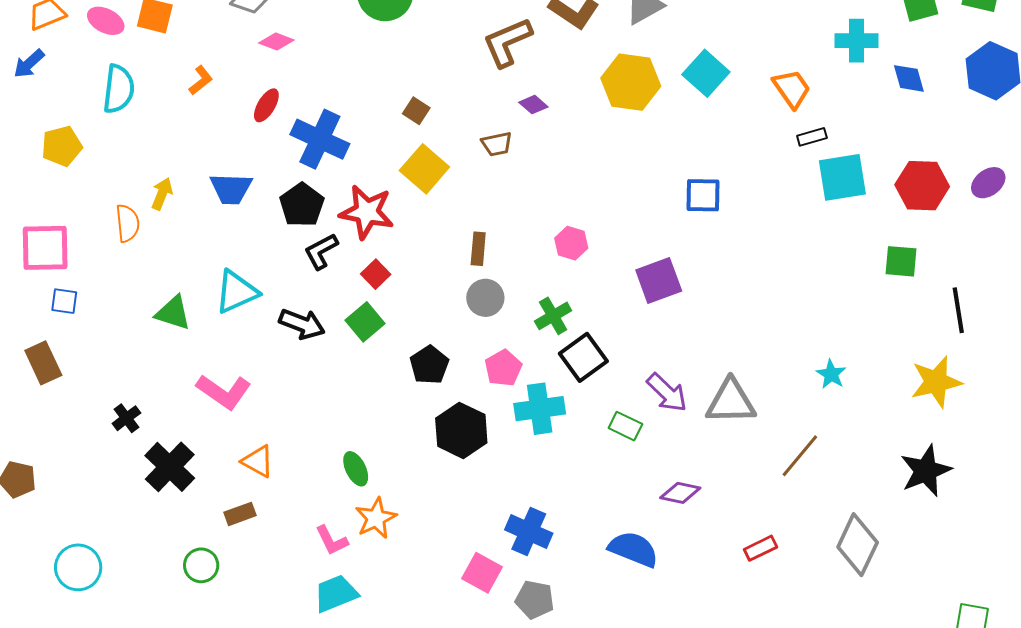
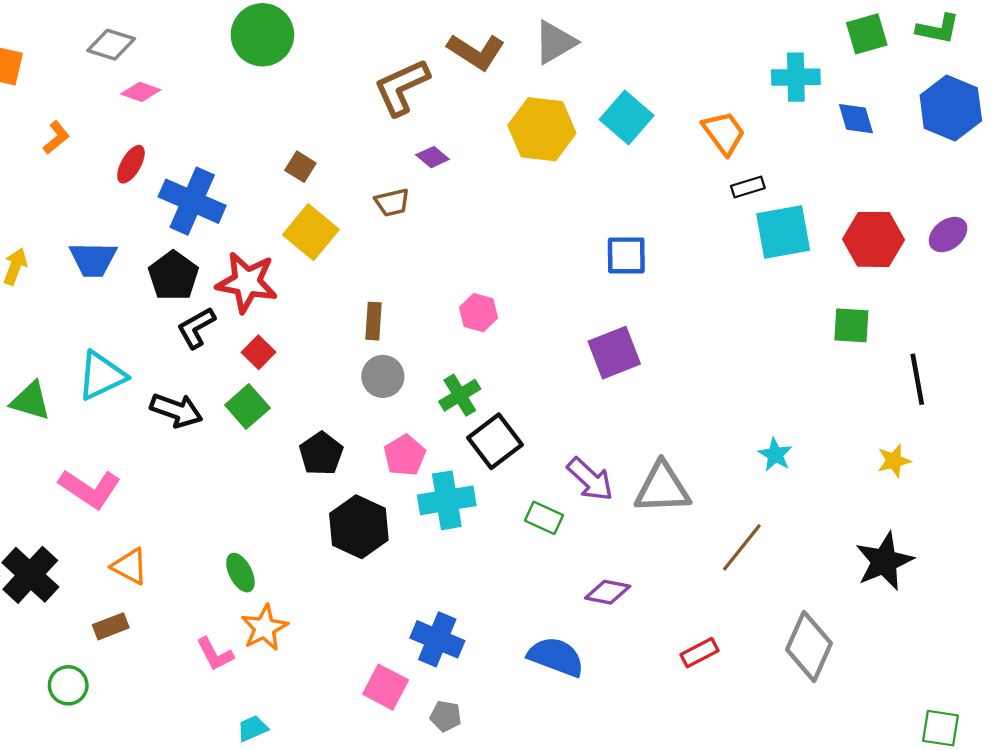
purple square: (659, 281) -> (614, 353), moved
yellow star: (936, 382) -> (894, 461), size x0.6
cyan trapezoid: (336, 593) -> (253, 728), moved, size x0.6
gray pentagon: (535, 600) -> (446, 716), size x0.7

